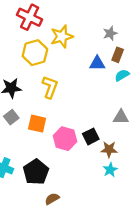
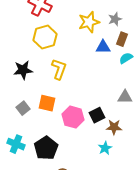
yellow star: (62, 37) -> (89, 22), moved
gray square: (11, 117) -> (23, 108), moved
cyan star: (110, 170) -> (105, 148), moved

